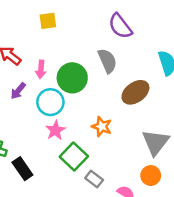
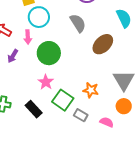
green circle: (72, 78) -> (49, 53), moved
cyan circle: (50, 102) -> (39, 17), moved
orange star: (102, 127) -> (91, 90), moved
black rectangle: (22, 169) -> (34, 109), moved

